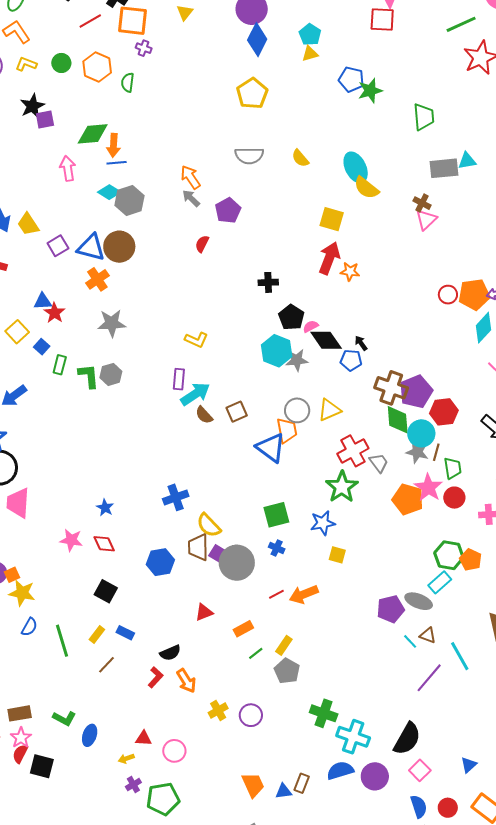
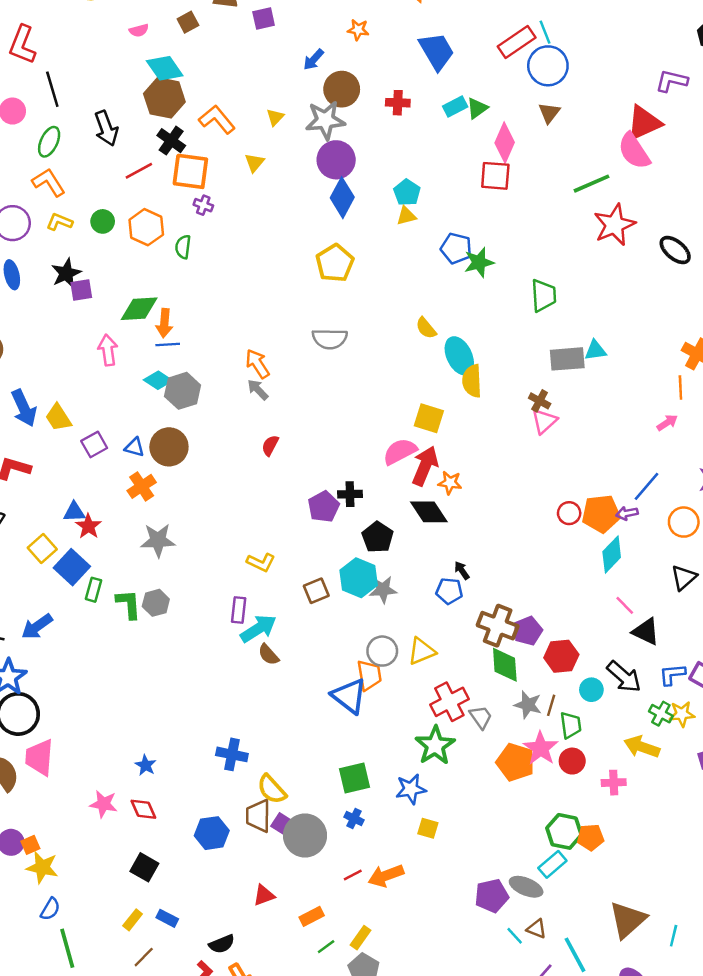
yellow semicircle: (300, 158) -> (426, 328), moved
yellow semicircle: (366, 188) -> (472, 381), turned 48
purple pentagon: (228, 210) -> (324, 507), moved
blue triangle: (91, 247) -> (134, 447), size x0.6
pink semicircle: (311, 326) -> (400, 451), moved, size x1.8
black diamond: (326, 340) -> (429, 512), moved
blue square: (42, 347) -> (72, 567), size x1.8
purple pentagon: (416, 392) -> (528, 631), size x0.7
brown square: (237, 412) -> (316, 591), moved
cyan circle: (421, 433) -> (591, 690), moved, size x0.7
blue cross: (176, 497) -> (232, 754), turned 30
orange pentagon: (471, 560) -> (590, 837), turned -30
green line: (62, 641) -> (67, 948), moved

